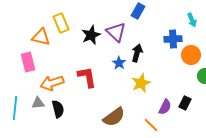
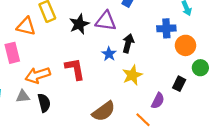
purple triangle: (116, 32) -> (106, 21), turned -35
black rectangle: (185, 103) -> (179, 84), moved

